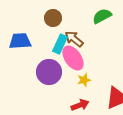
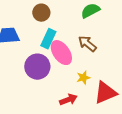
brown arrow: (74, 39) -> (87, 44), moved
yellow star: (84, 80) -> (83, 78), moved

